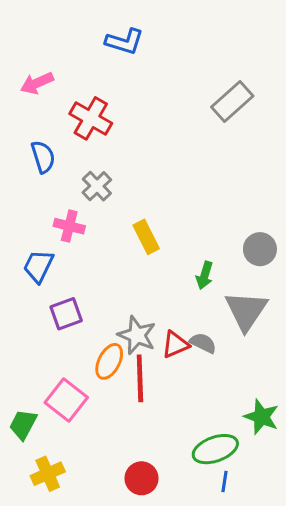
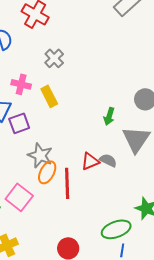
gray cross: (97, 186) -> (54, 58), moved
yellow rectangle: (146, 237) -> (49, 96), moved
purple square: (66, 314) -> (19, 123), moved
gray star: (137, 335) -> (40, 155), moved

